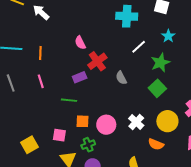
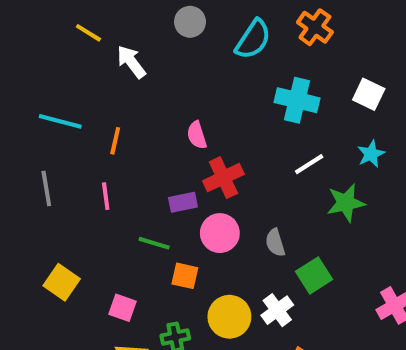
gray semicircle: (121, 78) -> (275, 243), moved
green square: (157, 88) -> (314, 275), moved
orange square: (82, 121) -> (185, 276), moved
yellow circle: (167, 121) -> (229, 317), moved
pink circle: (106, 125) -> (220, 233), moved
yellow square: (29, 145) -> (62, 282), moved, turned -36

